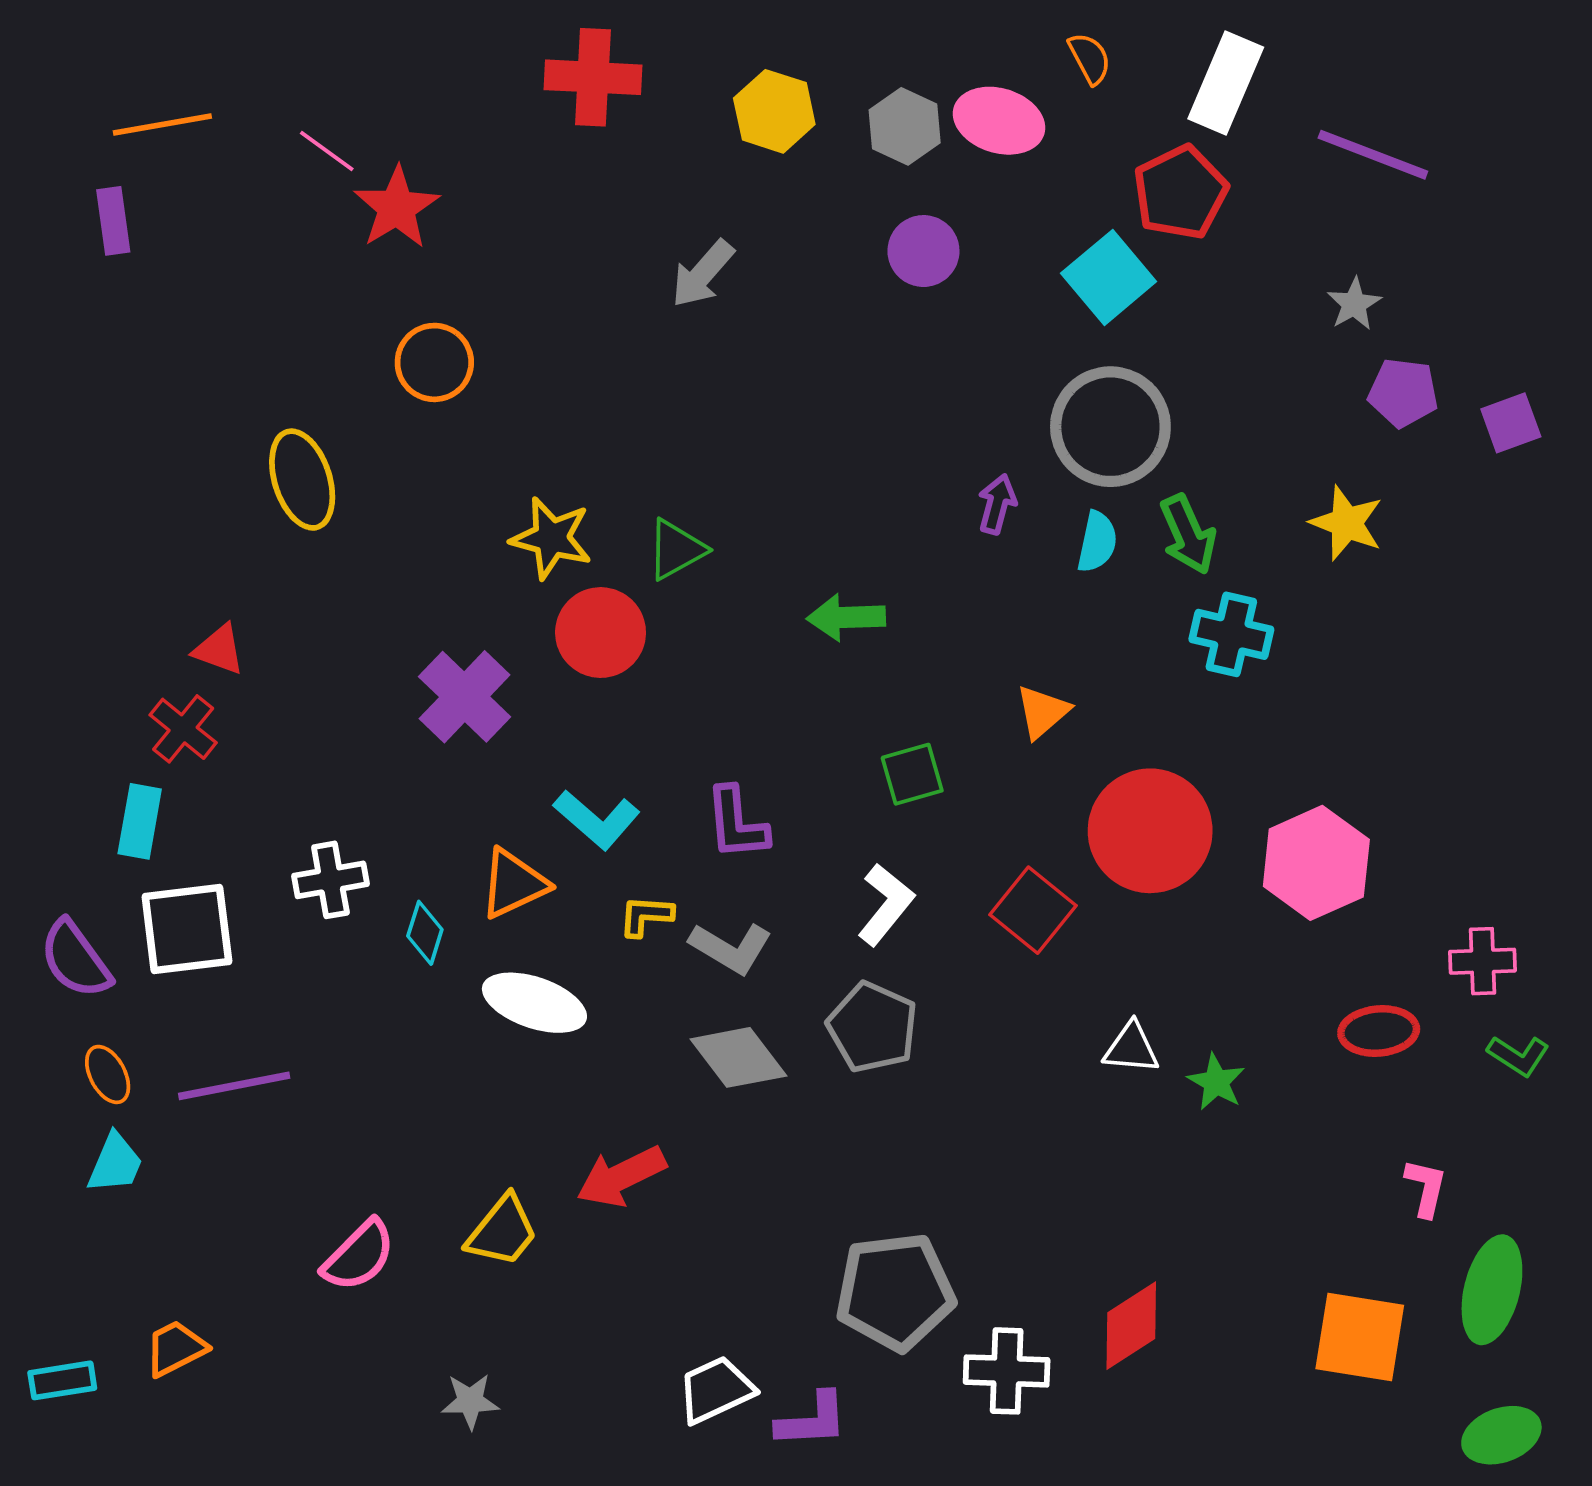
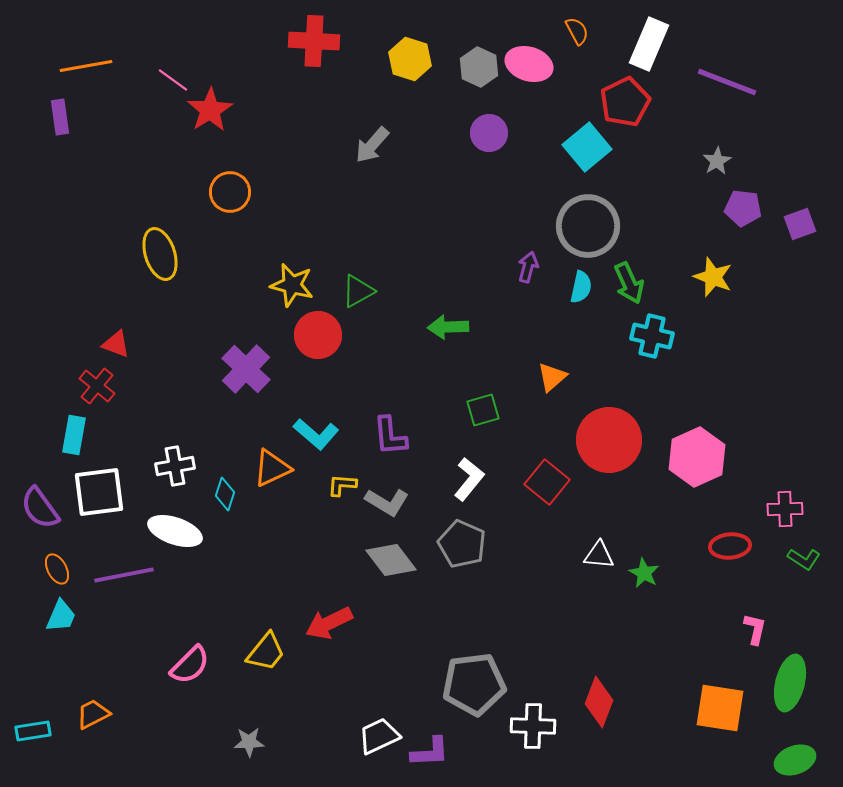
white ellipse: (534, 1003) -> (175, 531), moved
red diamond: (1131, 1326) -> (599, 702), turned -36

